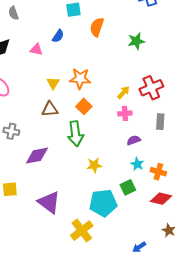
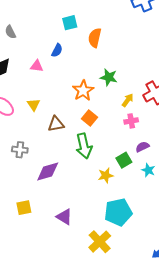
green star: (136, 41) -> (109, 77), moved, turned 30
orange star: (80, 79) -> (83, 91), turned -30
yellow triangle: (53, 83) -> (33, 105), moved
green square: (128, 187) -> (124, 160), moved
purple triangle: (49, 202) -> (64, 217), size x0.7

